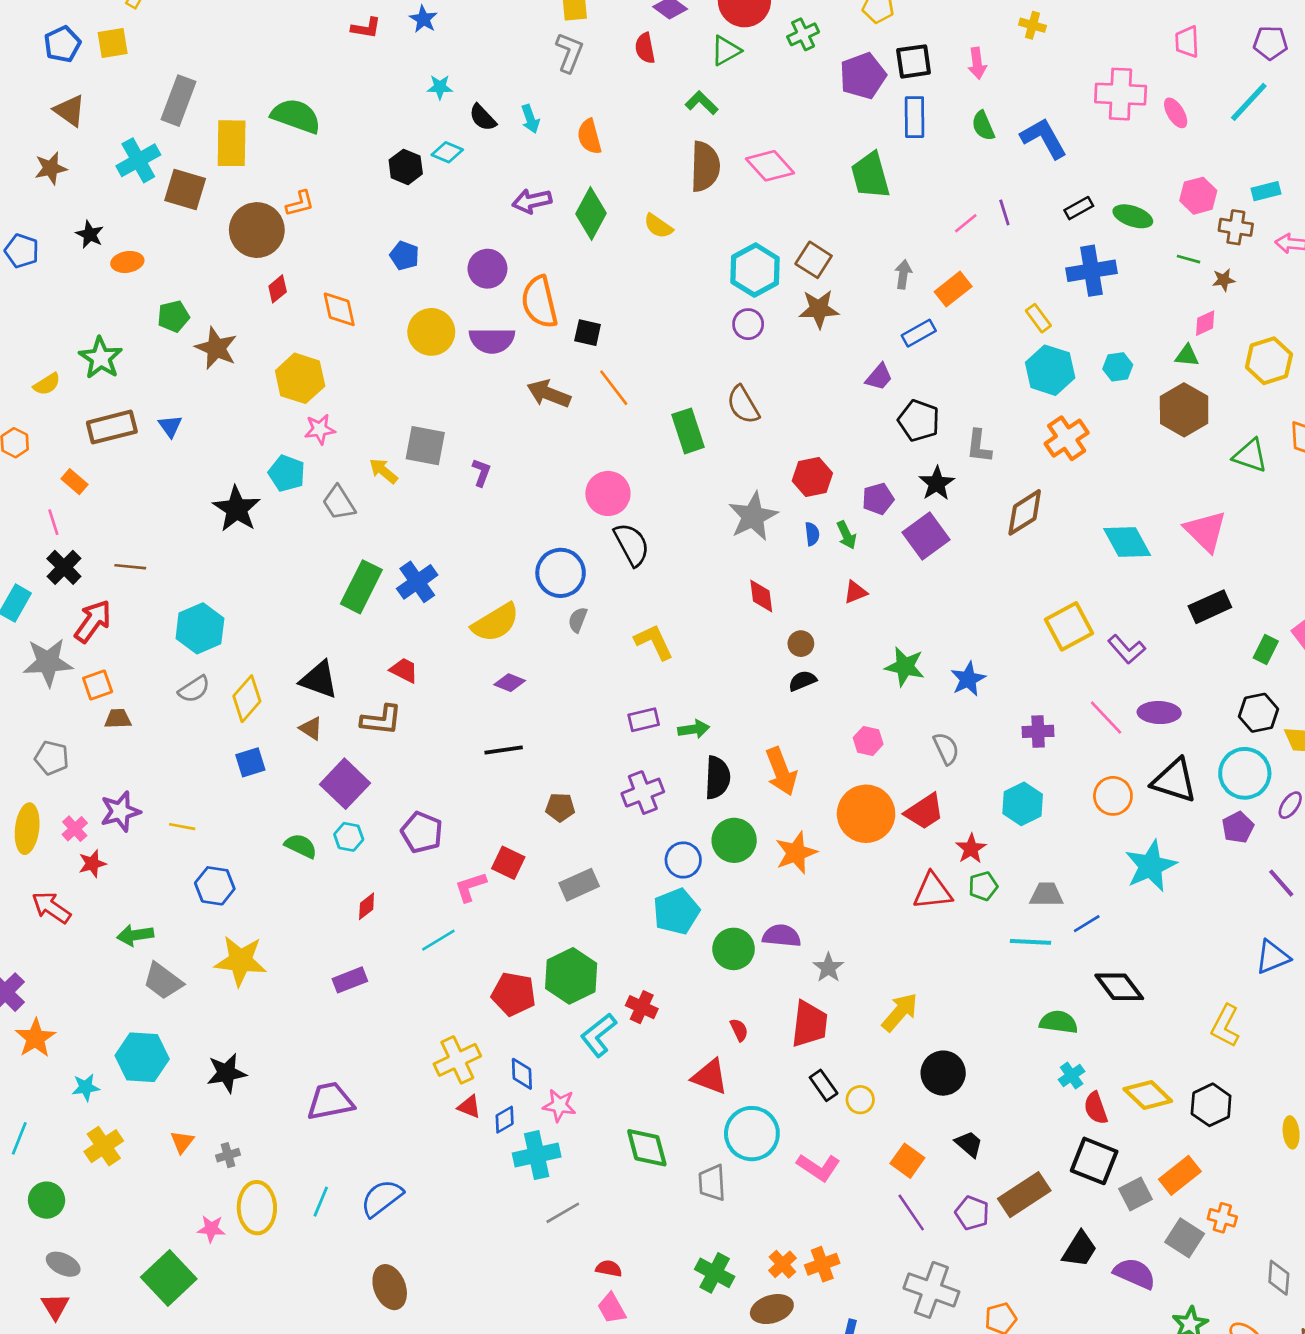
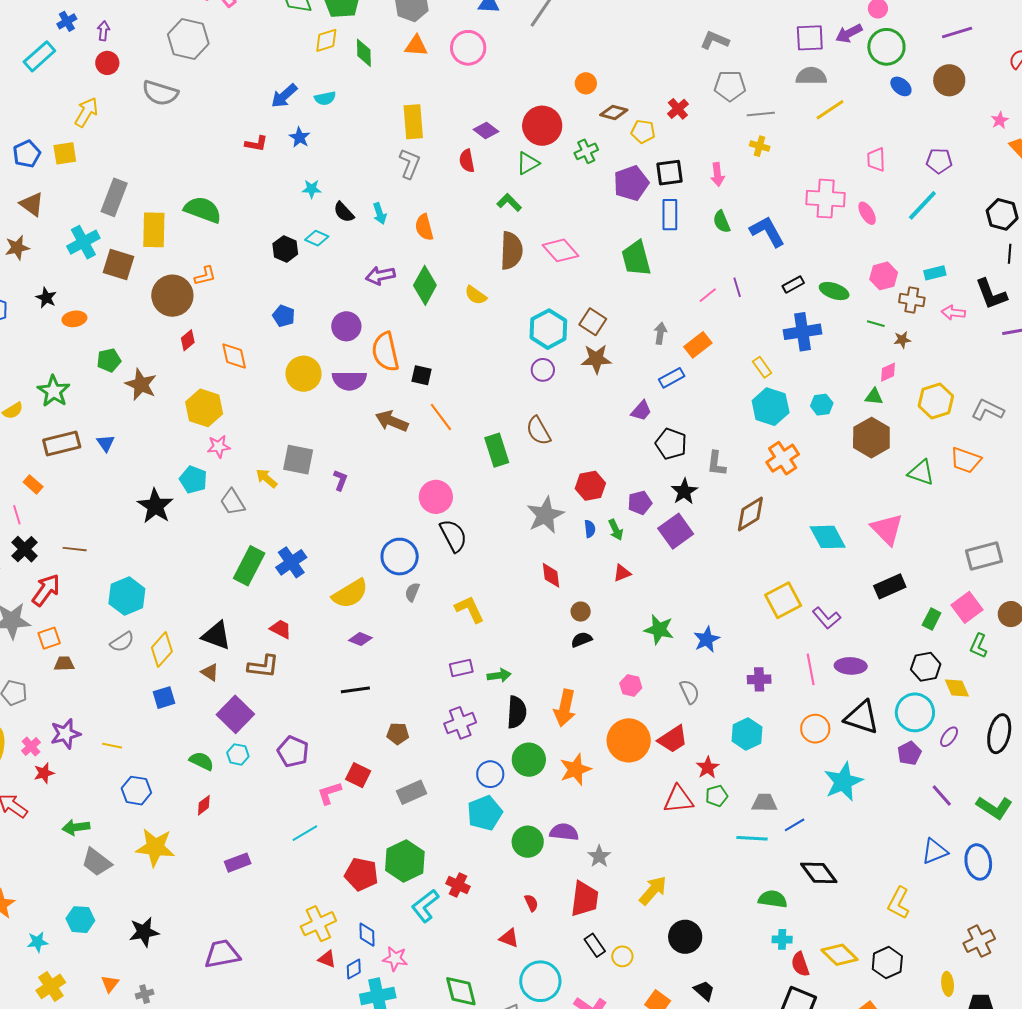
pink line: (1106, 718) -> (811, 669), turned 32
orange arrow: (781, 771) -> (565, 708), turned 33
red diamond: (367, 906) -> (204, 805), moved
cyan hexagon: (142, 1057) -> (80, 920), size x0.7
cyan cross: (1072, 1076) -> (782, 939), turned 36
red triangle: (710, 1077) -> (509, 938), size x0.7

